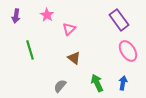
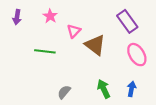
green line: (30, 50) -> (45, 51), moved, turned -66
brown triangle: (74, 58) -> (95, 45), moved, size x1.5

